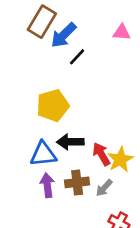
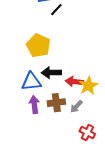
yellow pentagon: (53, 105) -> (38, 46), turned -30
red arrow: (101, 154) -> (74, 82), turned -54

